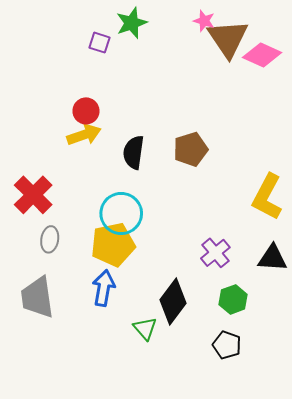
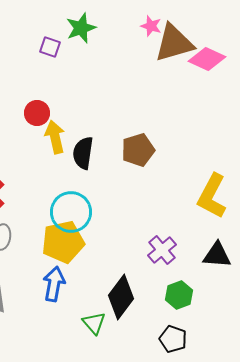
brown triangle: (228, 38) -> (174, 43), turned 48
yellow arrow: (84, 135) -> (55, 137), moved, turned -84

